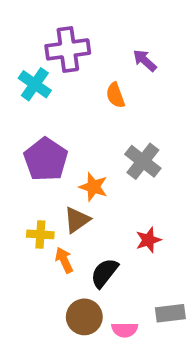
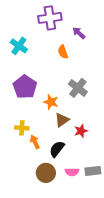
purple cross: (68, 49) -> (50, 18), moved
brown triangle: (77, 220) -> (62, 120), moved
pink semicircle: (125, 330) -> (72, 172), moved

